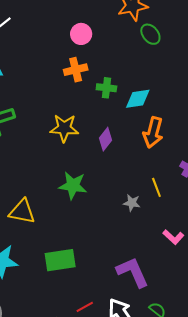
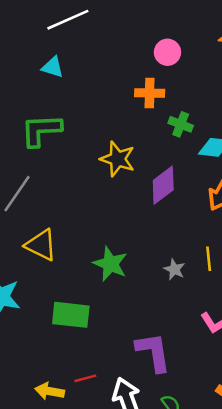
purple diamond: (105, 139) -> (163, 185), size x1.4
green star: (73, 186) -> (110, 264), moved

